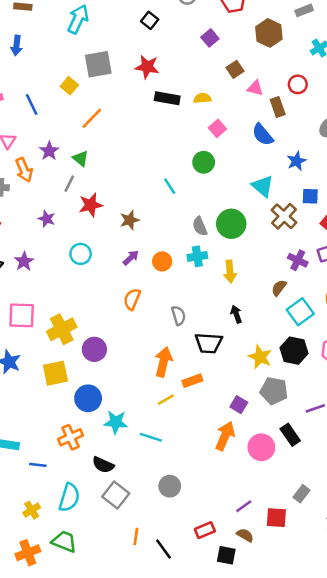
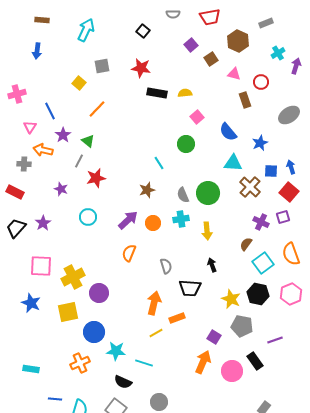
gray square: (98, 64) -> (102, 66), size x0.7
brown square: (235, 69) -> (211, 59), moved
pink triangle: (255, 88) -> (234, 74), moved
blue line: (32, 105) -> (50, 111), moved
blue semicircle: (263, 135) -> (228, 132), moved
orange arrow: (24, 170) -> (43, 150), turned 126
cyan triangle: (263, 186) -> (233, 163), turned -36
brown star: (130, 220) -> (147, 190), moved
purple arrow: (131, 258) -> (128, 220), size x1.5
blue line: (38, 465) -> (55, 399), moved
black semicircle: (103, 465) -> (123, 382), moved

